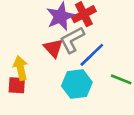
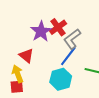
gray L-shape: (72, 40) -> (72, 39), moved
red triangle: (53, 48) -> (26, 56), moved

